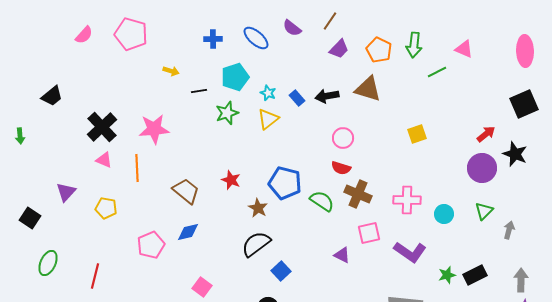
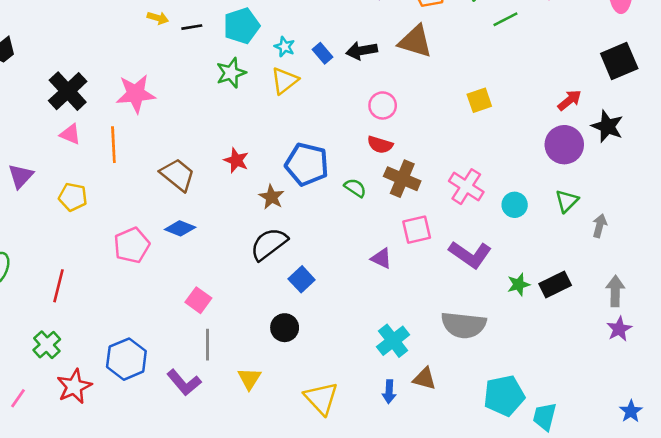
black line: (199, 91) -> (192, 27), moved
pink cross: (407, 200) -> (466, 187), turned 32
green semicircle: (322, 201) -> (355, 188), size x0.7
blue diamond: (188, 232) -> (180, 228), turned 35

